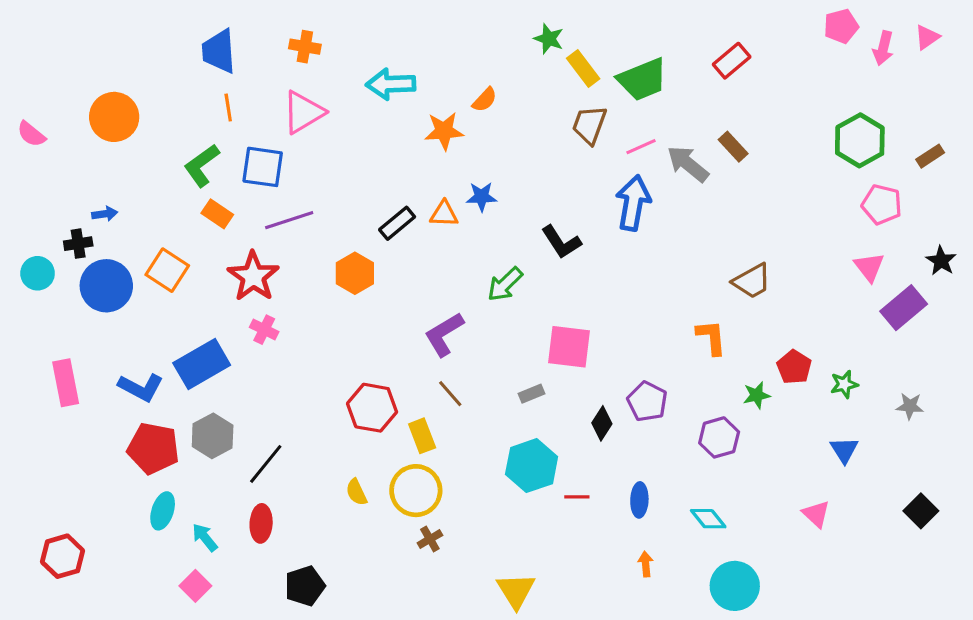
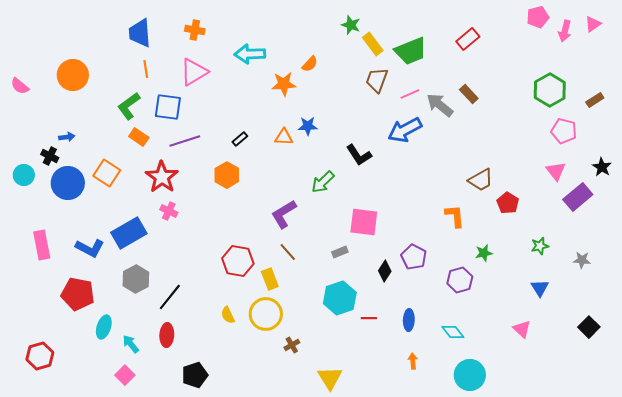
blue arrow: (633, 203) -> (405, 130), turned -128
black rectangle: (397, 223) -> (240, 139), moved, size x0.7
black cross: (78, 244) -> (50, 156), turned 36
red pentagon: (794, 367) -> (508, 203), moved
red pentagon: (153, 448) -> (78, 294), moved
brown cross: (430, 539) -> (292, 345), moved

